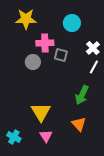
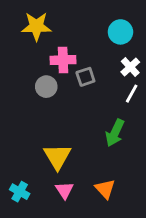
cyan circle: (72, 23) -> (120, 32), moved
gray square: (61, 55) -> (85, 77), turned -32
orange triangle: (79, 124) -> (105, 189), moved

